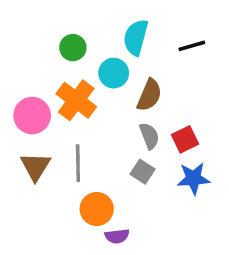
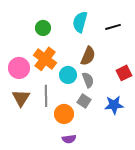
cyan circle: (114, 73) -> (68, 75), moved
red square: (185, 139) -> (124, 73), moved
orange circle: (97, 209) -> (64, 114), moved

